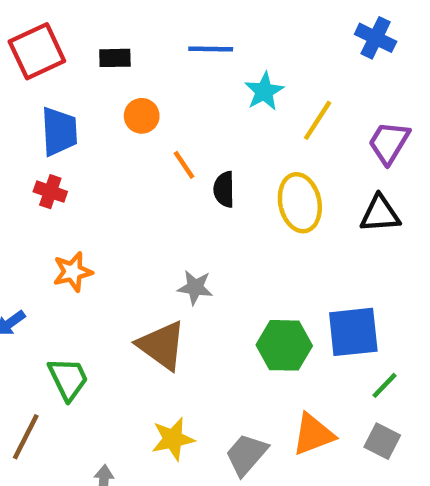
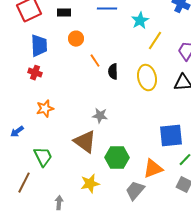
cyan star: (264, 91) -> (140, 21), moved
green hexagon: (284, 345) -> (117, 158), moved
orange triangle: (313, 434) -> (153, 169), moved
gray trapezoid: (246, 455) -> (135, 191), moved

